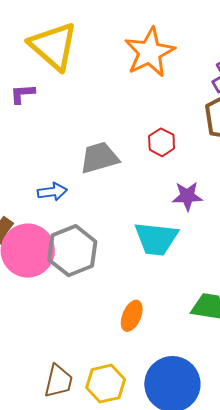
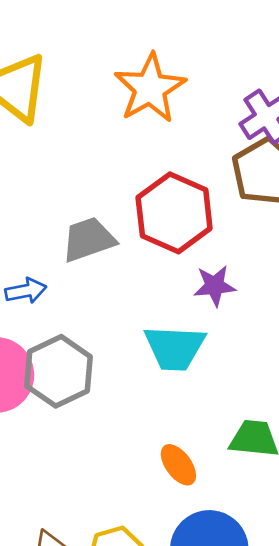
red hexagon: (162, 142) -> (174, 213), size x2.0
orange ellipse: (132, 316) -> (178, 465), moved, turned -56

